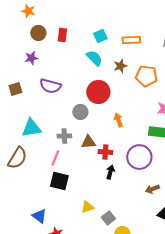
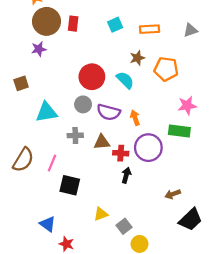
brown circle: (38, 33) -> (47, 21), size x1.6
cyan semicircle: (94, 58) -> (125, 80), moved
purple semicircle: (50, 86) -> (109, 112), moved
red circle: (98, 92) -> (92, 77), moved
gray circle: (80, 112) -> (83, 104), moved
cyan triangle: (31, 128) -> (47, 112), moved
purple circle: (139, 157) -> (148, 148), moved
pink line: (55, 158) -> (52, 163), moved

